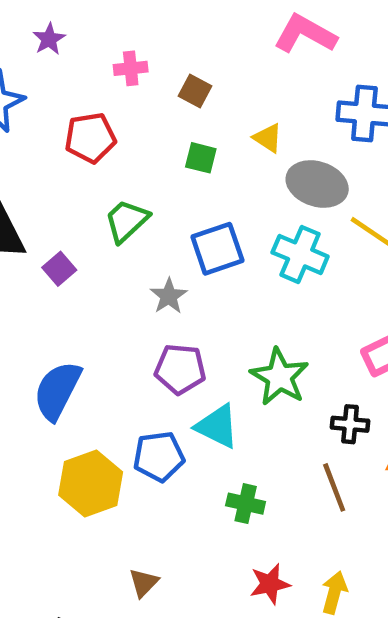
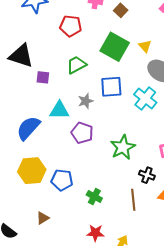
brown square: (195, 91) -> (121, 10), moved
green square: (201, 158) -> (115, 47), size x2.0
purple square: (59, 269) -> (43, 77), turned 32
cyan triangle: (217, 426) -> (59, 110), moved, turned -40
blue pentagon: (159, 456) -> (62, 180), moved

